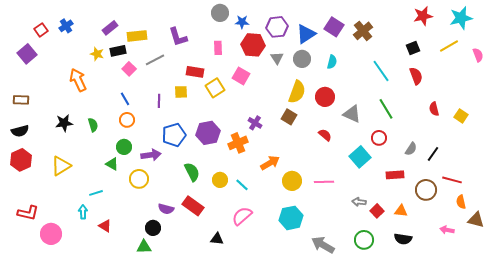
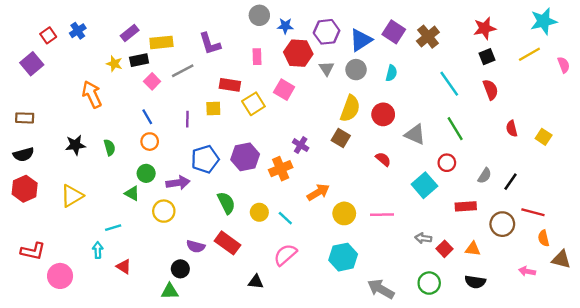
red star: (423, 16) -> (485, 28), moved

